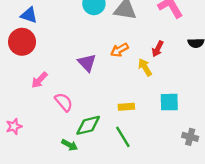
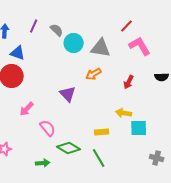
orange arrow: (119, 50) -> (94, 74), moved
yellow arrow: (145, 67) -> (124, 113), moved, turned -49
green diamond: (88, 125) -> (69, 148), turned 45
green arrow: (70, 145) -> (43, 163), moved, turned -32

